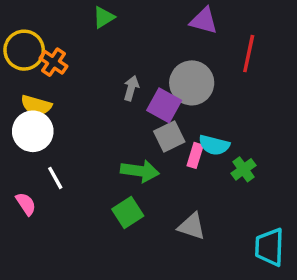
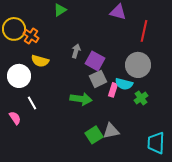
gray circle: (192, 83) -> (138, 65), moved
yellow semicircle: (36, 105) -> (40, 61), moved
green square: (128, 212) -> (94, 135), moved
gray triangle: (192, 226) -> (111, 131), turned -30

